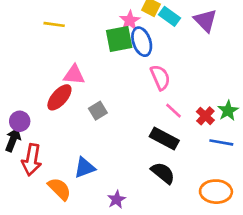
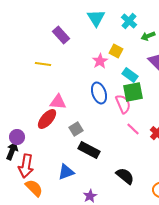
cyan rectangle: (170, 16) -> (130, 75), moved
green square: (119, 39) -> (133, 92), moved
blue ellipse: (142, 42) -> (99, 93), moved
black rectangle: (164, 138) -> (89, 150), moved
orange semicircle: (59, 189) -> (34, 188), moved

